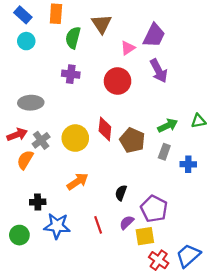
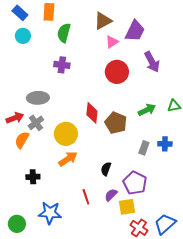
brown triangle: (102, 24) -> (103, 21), moved, turned 36
purple arrow: (159, 71) -> (152, 62), moved
red circle: (118, 81) -> (117, 72), moved
gray ellipse: (31, 103) -> (38, 98), moved
yellow circle: (75, 138) -> (66, 134), moved
gray rectangle: (164, 152) -> (144, 148), moved
blue star: (57, 226) -> (50, 213), moved
green circle: (19, 235) -> (17, 224), moved

